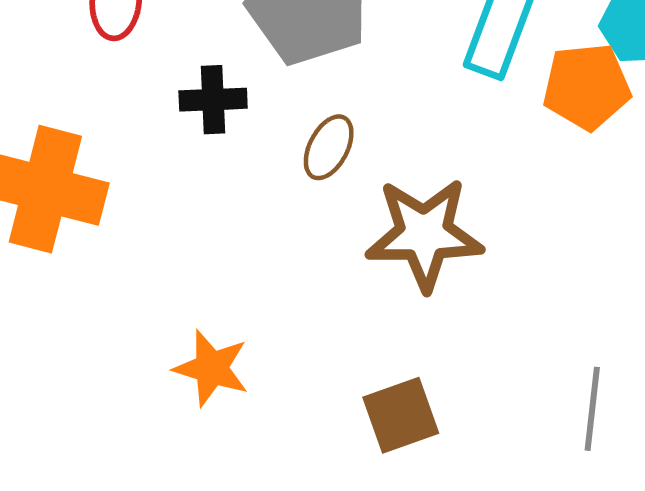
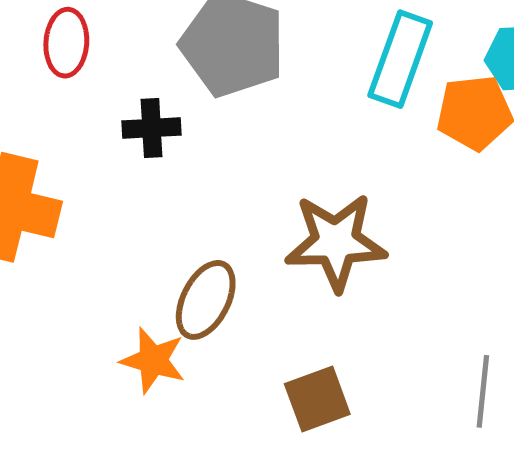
brown ellipse: (329, 147) -> (206, 300), moved, size x1.4

